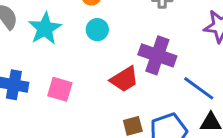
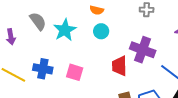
red trapezoid: (124, 79) -> (119, 66), turned 120

